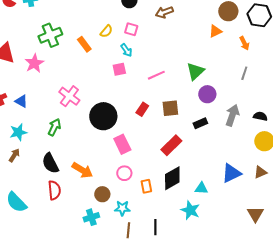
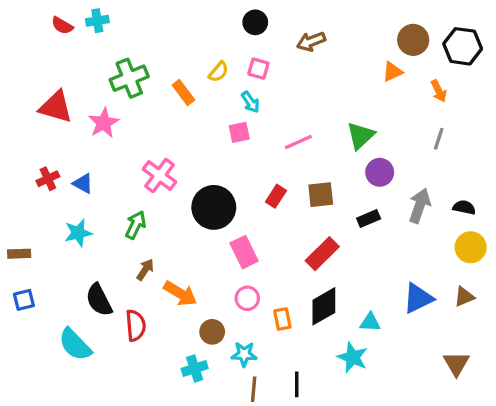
brown arrow: (14, 155) -> (145, 270), moved
black semicircle: (50, 163) -> (99, 300), moved

